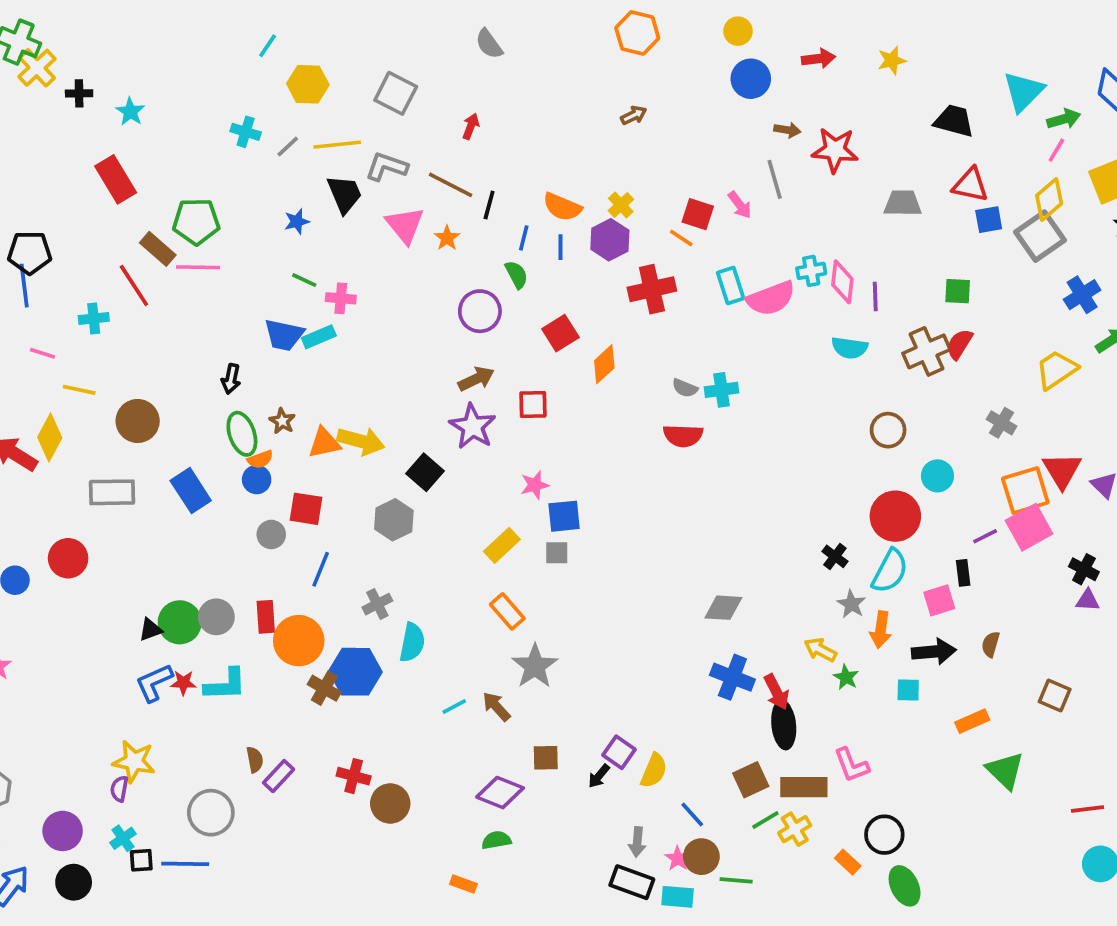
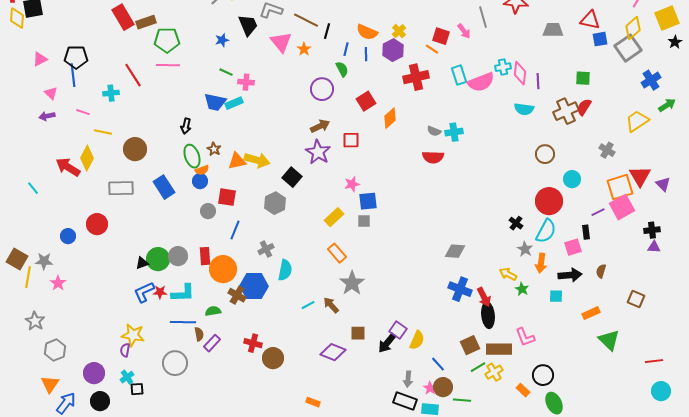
brown rectangle: (158, 249) -> (146, 22), moved, turned -60
black cross: (1084, 569) -> (652, 230), turned -35
black arrow: (599, 776) -> (387, 343), size x1.5
green semicircle: (496, 840) -> (213, 311), moved
blue line: (185, 864) -> (183, 322), moved

